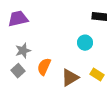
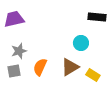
gray square: (18, 71) -> (14, 71), turned 32
brown triangle: (70, 78) -> (70, 67), moved

